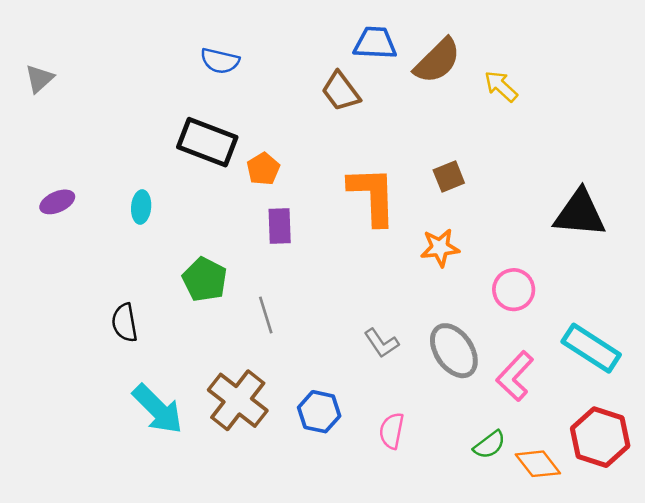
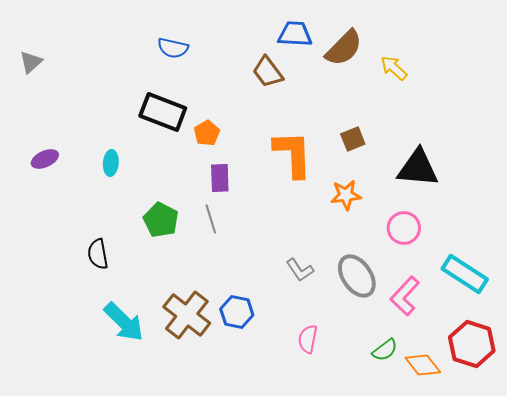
black triangle: (580, 213) -> (418, 168), moved
gray line: (266, 315) -> (211, 219), moved
blue hexagon: (319, 412) -> (237, 312), moved

